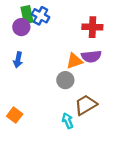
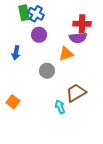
purple circle: (21, 27) -> (39, 35), moved
purple semicircle: (91, 56) -> (78, 38), moved
gray circle: (65, 80) -> (47, 71), moved

